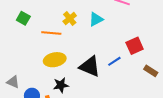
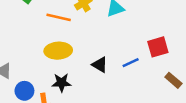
black triangle: (90, 66) -> (100, 65), size x0.6

